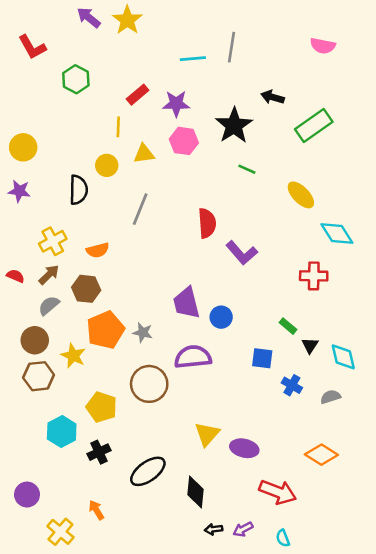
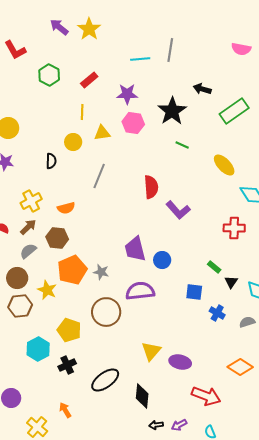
red rectangle: (138, 95) -> (89, 80), moved
black semicircle: (78, 190) -> (51, 161), size x0.7

